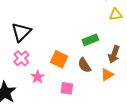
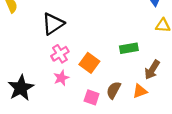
pink cross: (21, 58) -> (60, 54), moved
brown semicircle: (84, 65) -> (114, 90), moved, turned 49

